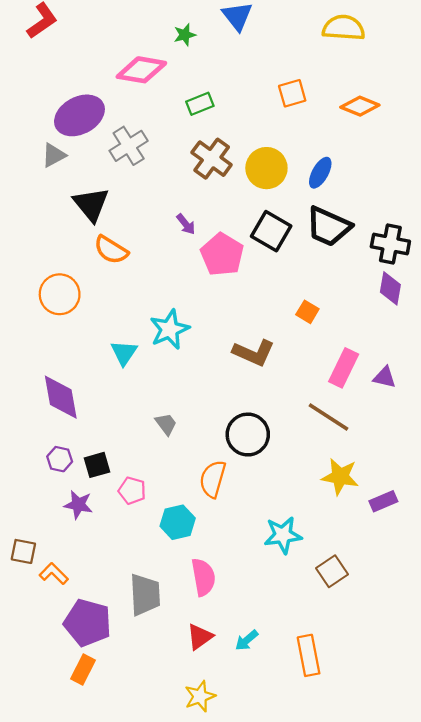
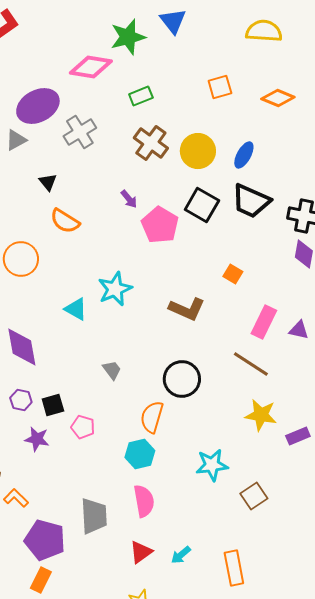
green star: (185, 35) -> (128, 37), size x1.8
black triangle: (91, 204) -> (48, 182), size x0.6
cyan triangle: (124, 353) -> (76, 309), turned -35
cyan hexagon: (178, 522) -> (140, 454), moved

